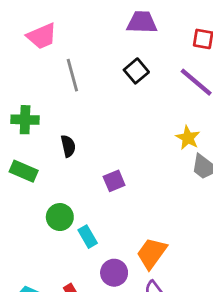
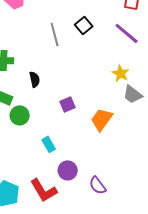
gray line: (72, 75) -> (55, 34), moved
green circle: (60, 217) -> (20, 115), moved
orange trapezoid: (152, 253) -> (102, 119), moved

